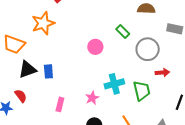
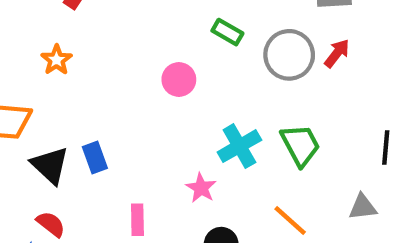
orange star: (43, 23) -> (56, 60), size x0.6
black triangle: (27, 69) -> (50, 165), turned -42
red arrow: (162, 73) -> (337, 53), moved, turned -32

